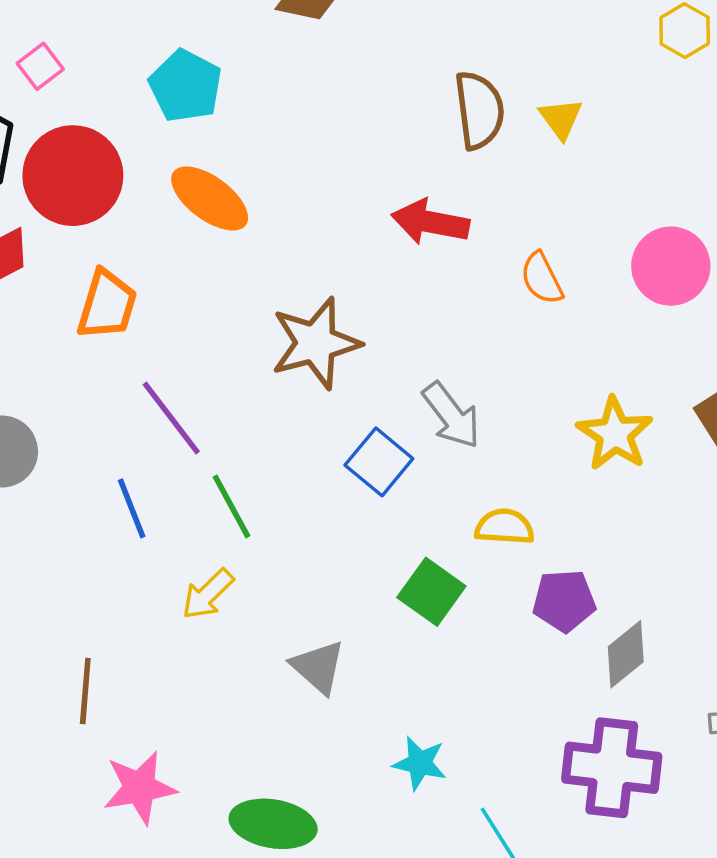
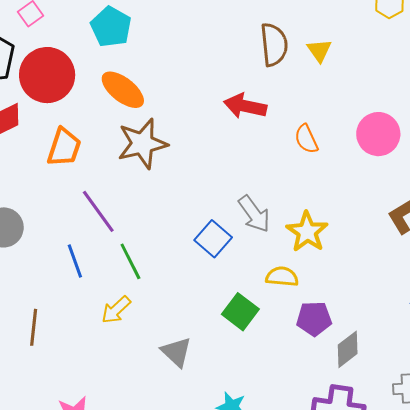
brown star: (316, 343) -> (142, 144), moved
yellow star: (615, 434) -> (307, 232), moved
brown line: (85, 691) -> (34, 327), moved

